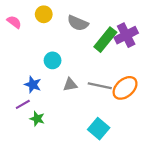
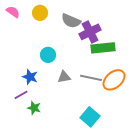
pink semicircle: (14, 22) -> (13, 12), moved
purple cross: (126, 35) -> (90, 32), moved
green rectangle: (105, 40) -> (103, 48), moved, turned 45

